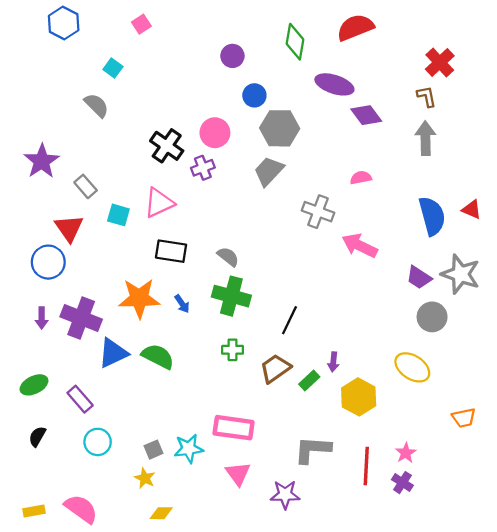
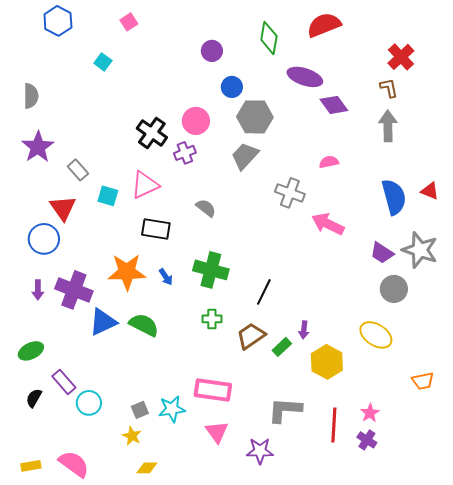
gray semicircle: (97, 105) -> (31, 96), moved, turned 45
gray semicircle: (228, 257) -> (206, 208), moved
purple rectangle: (80, 399) -> (64, 382), moved

